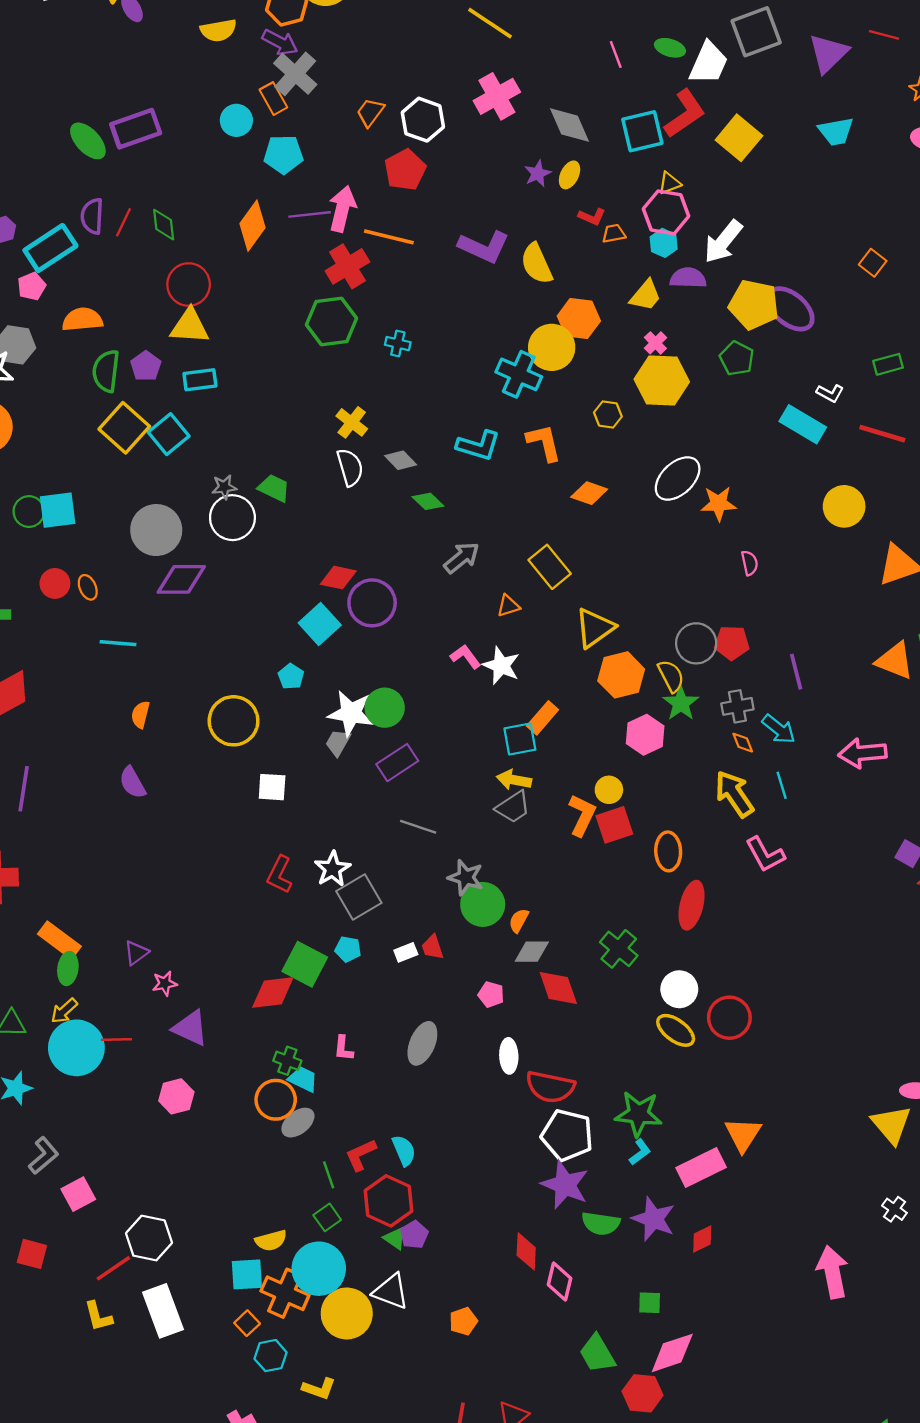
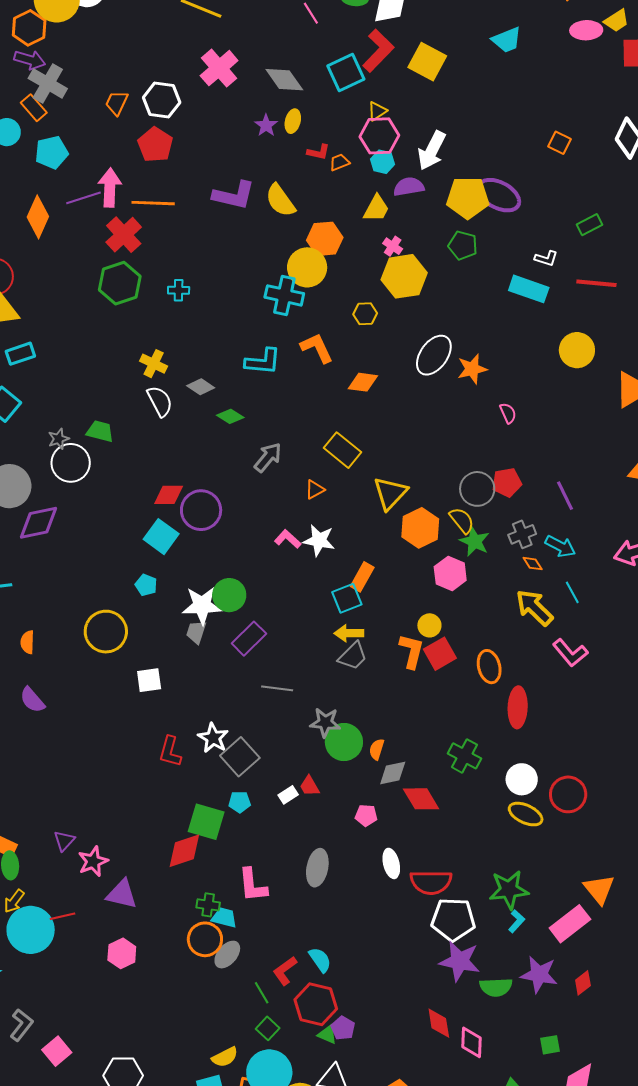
pink star: (165, 983) -> (93, 861), size x1.4
pink L-shape: (343, 1048) -> (253, 885), size x1.6

